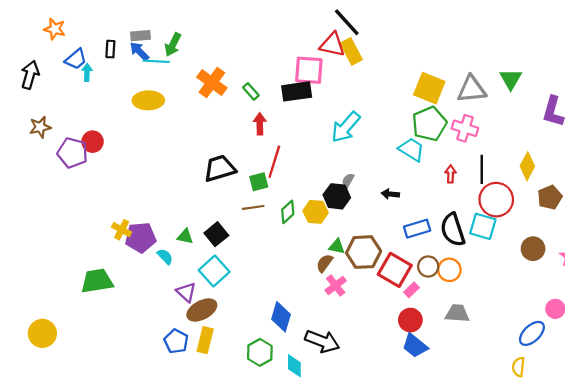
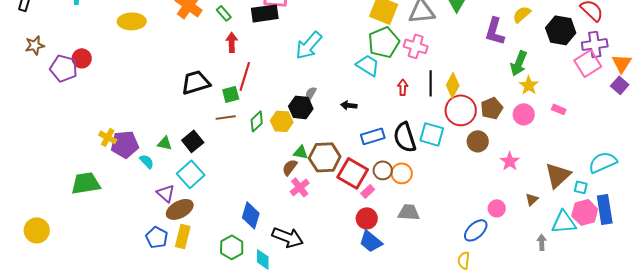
yellow diamond: (527, 166) -> (453, 85), moved
red circle: (496, 200) -> (461, 110), moved
brown circle: (533, 249) -> (478, 141), moved

